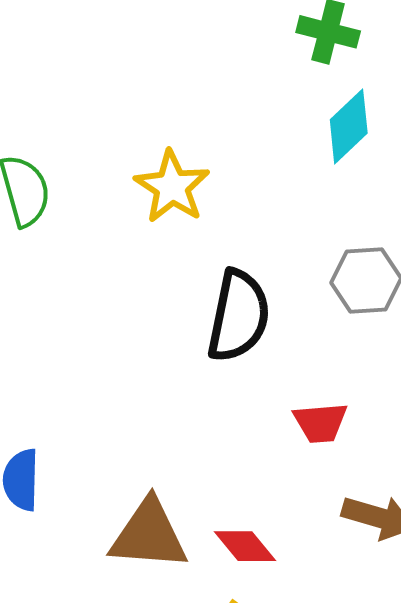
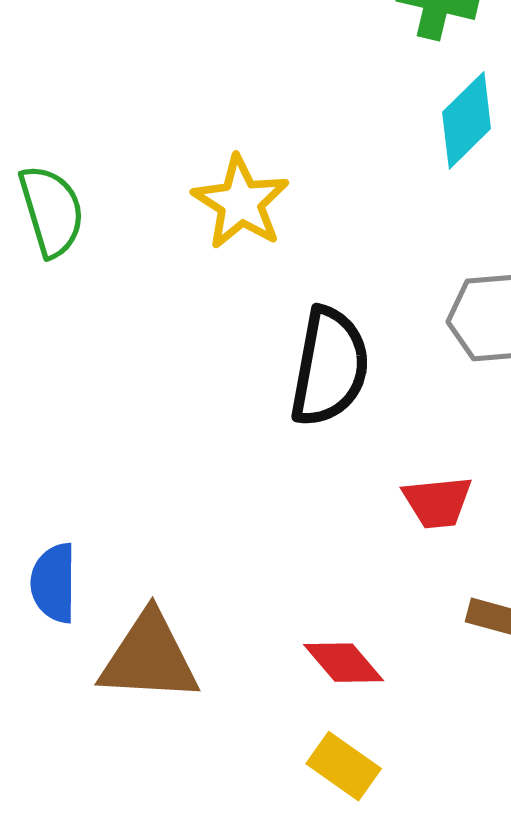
brown triangle: (149, 535) -> (149, 658), moved

